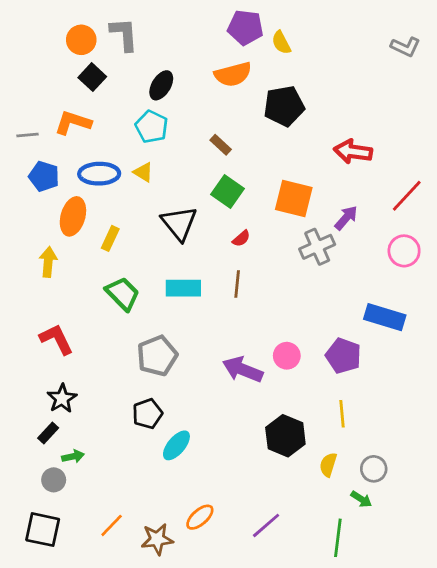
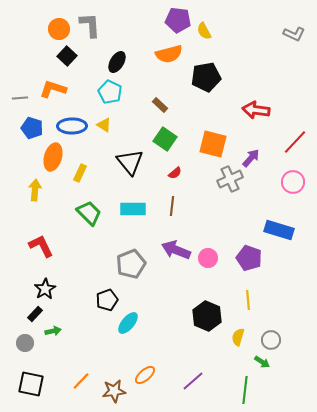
gray pentagon: (157, 356) -> (131, 264), moved
purple arrow: (243, 370) -> (176, 250), moved
gray circle: (54, 480) -> (25, 343), moved

